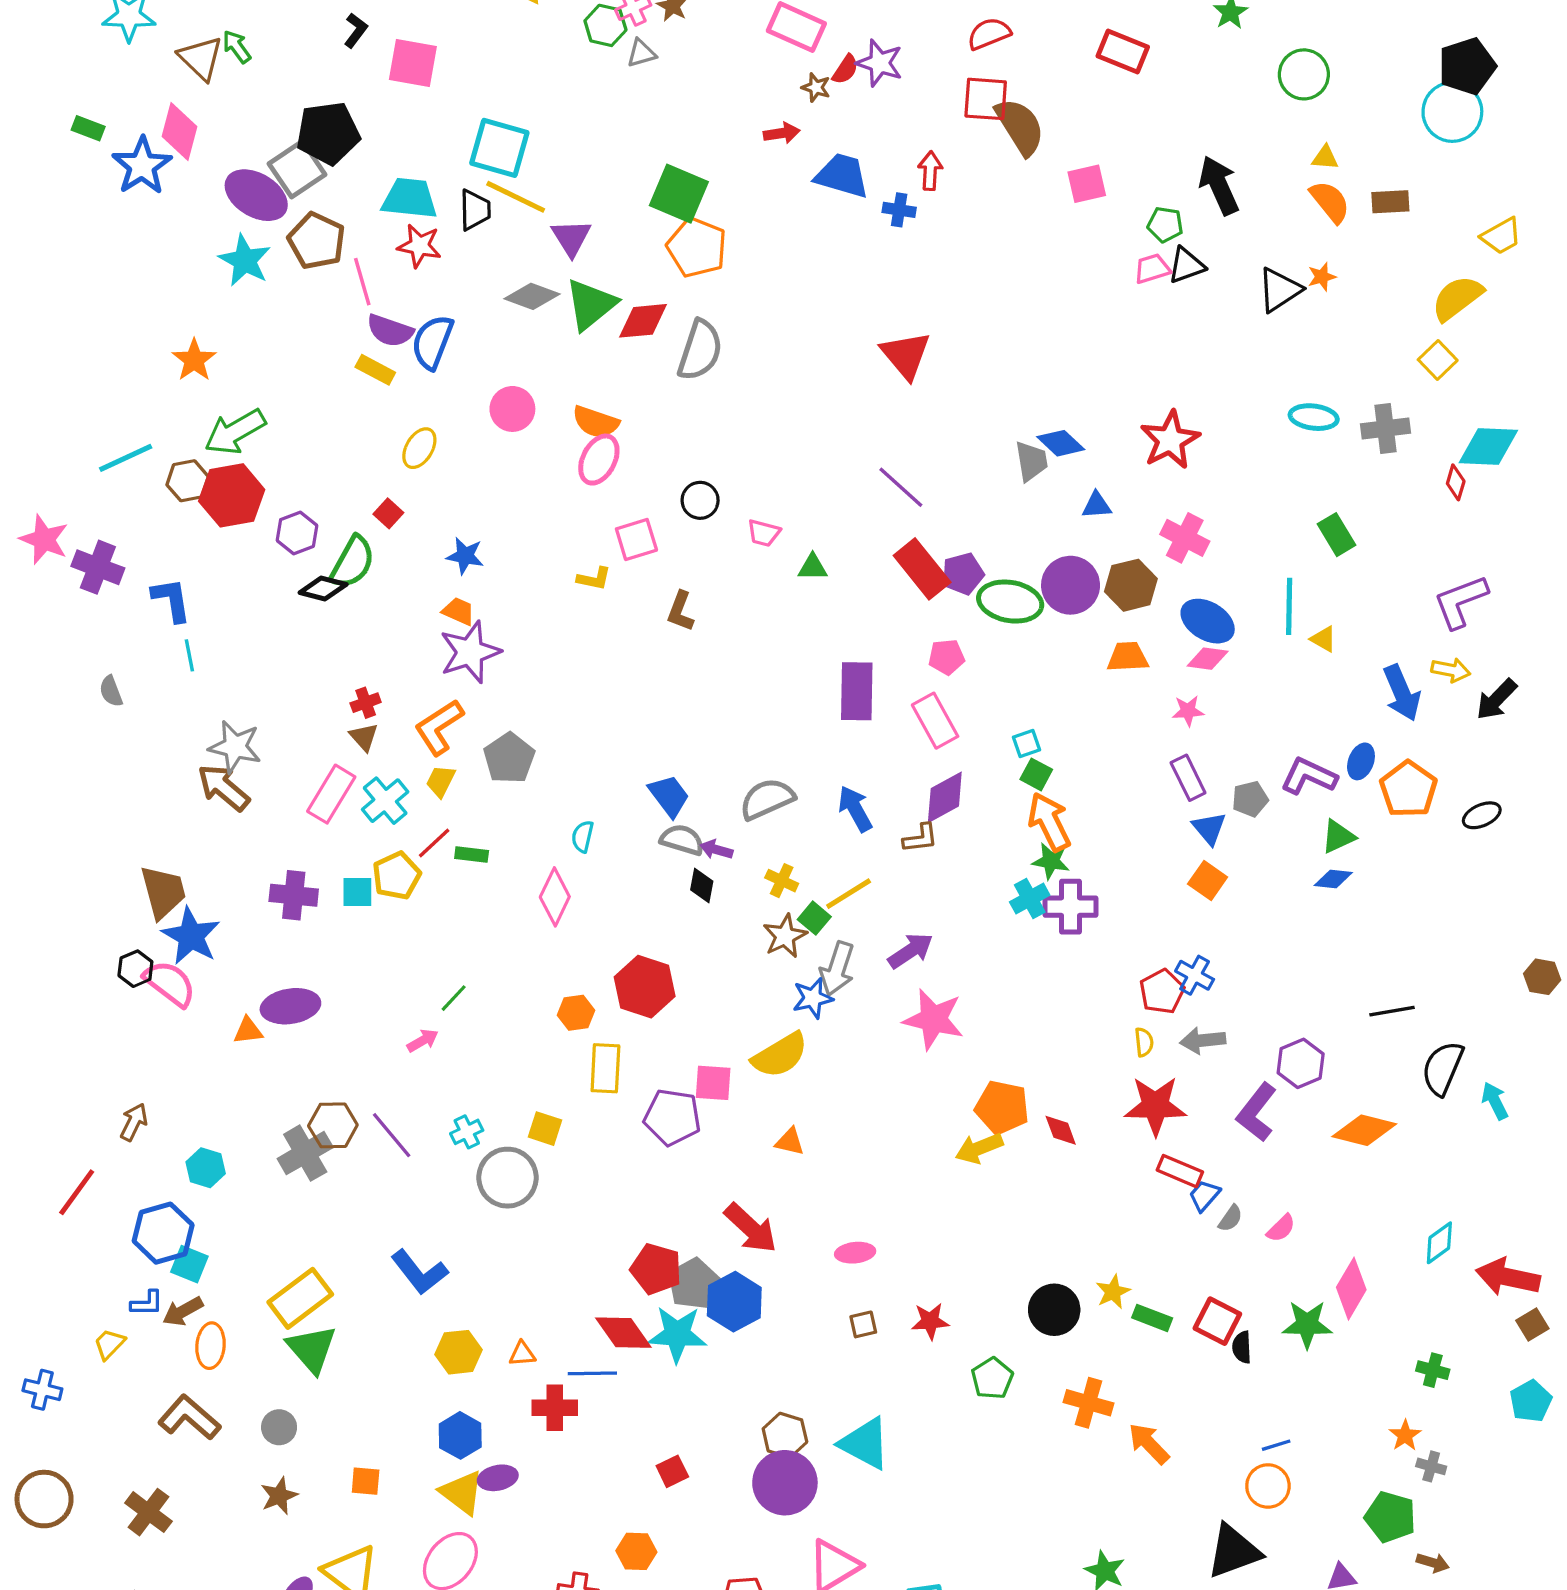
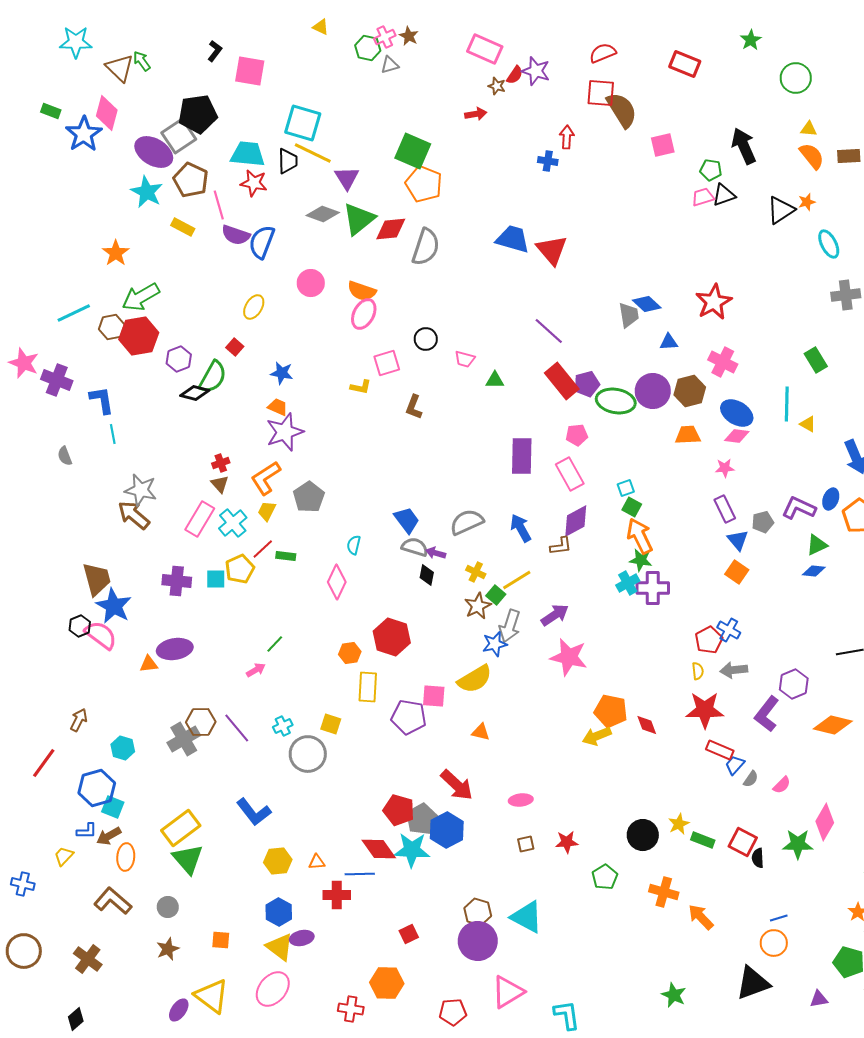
blue trapezoid: (842, 176) -> (513, 239), moved
yellow rectangle: (375, 370) -> (183, 227), moved
cyan ellipse: (1314, 417) -> (829, 244), moved, turned 56
orange hexagon: (636, 1551) -> (387, 983), size x1.4

